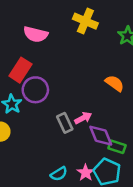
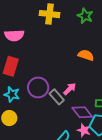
purple circle: (35, 90) -> (38, 87), moved
purple diamond: (101, 136) -> (82, 112), moved

